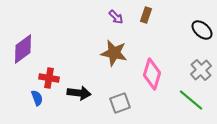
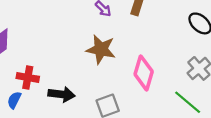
blue semicircle: (37, 98) -> (14, 100), turned -133

